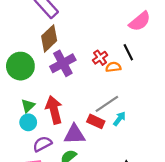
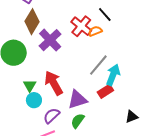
red cross: (100, 58) -> (81, 26), size x1.5
cyan arrow: (119, 119) -> (113, 75), size x1.5
red rectangle: (96, 121) -> (105, 91), moved, turned -42

